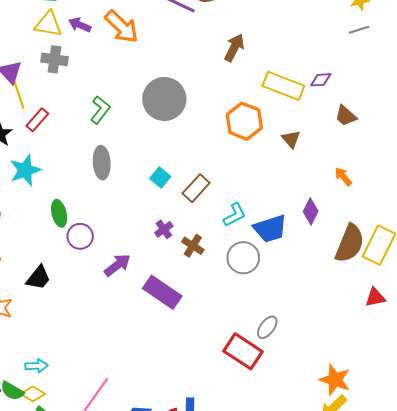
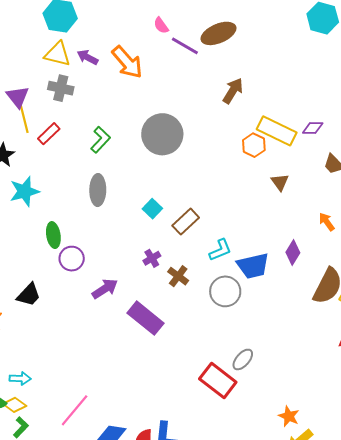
red rectangle: (37, 120) -> (49, 134), moved
orange hexagon: (244, 121) -> (254, 145), moved, size x0.7
orange star: (335, 380) -> (289, 416), moved, size x0.7

